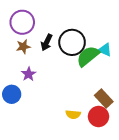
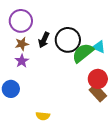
purple star: (29, 74) -> (22, 61), moved
yellow semicircle: (73, 114) -> (43, 116), moved
red circle: (98, 117) -> (98, 79), moved

